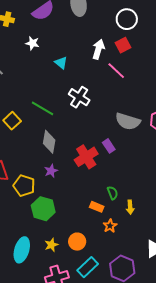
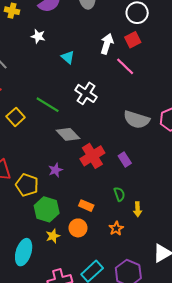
gray diamond: (49, 142) -> (68, 134), moved, turned -55
purple rectangle: (109, 146) -> (125, 159), moved
orange rectangle: (97, 207) -> (86, 206), moved
orange circle: (77, 242) -> (78, 228), moved
yellow star: (51, 245) -> (53, 236), moved

